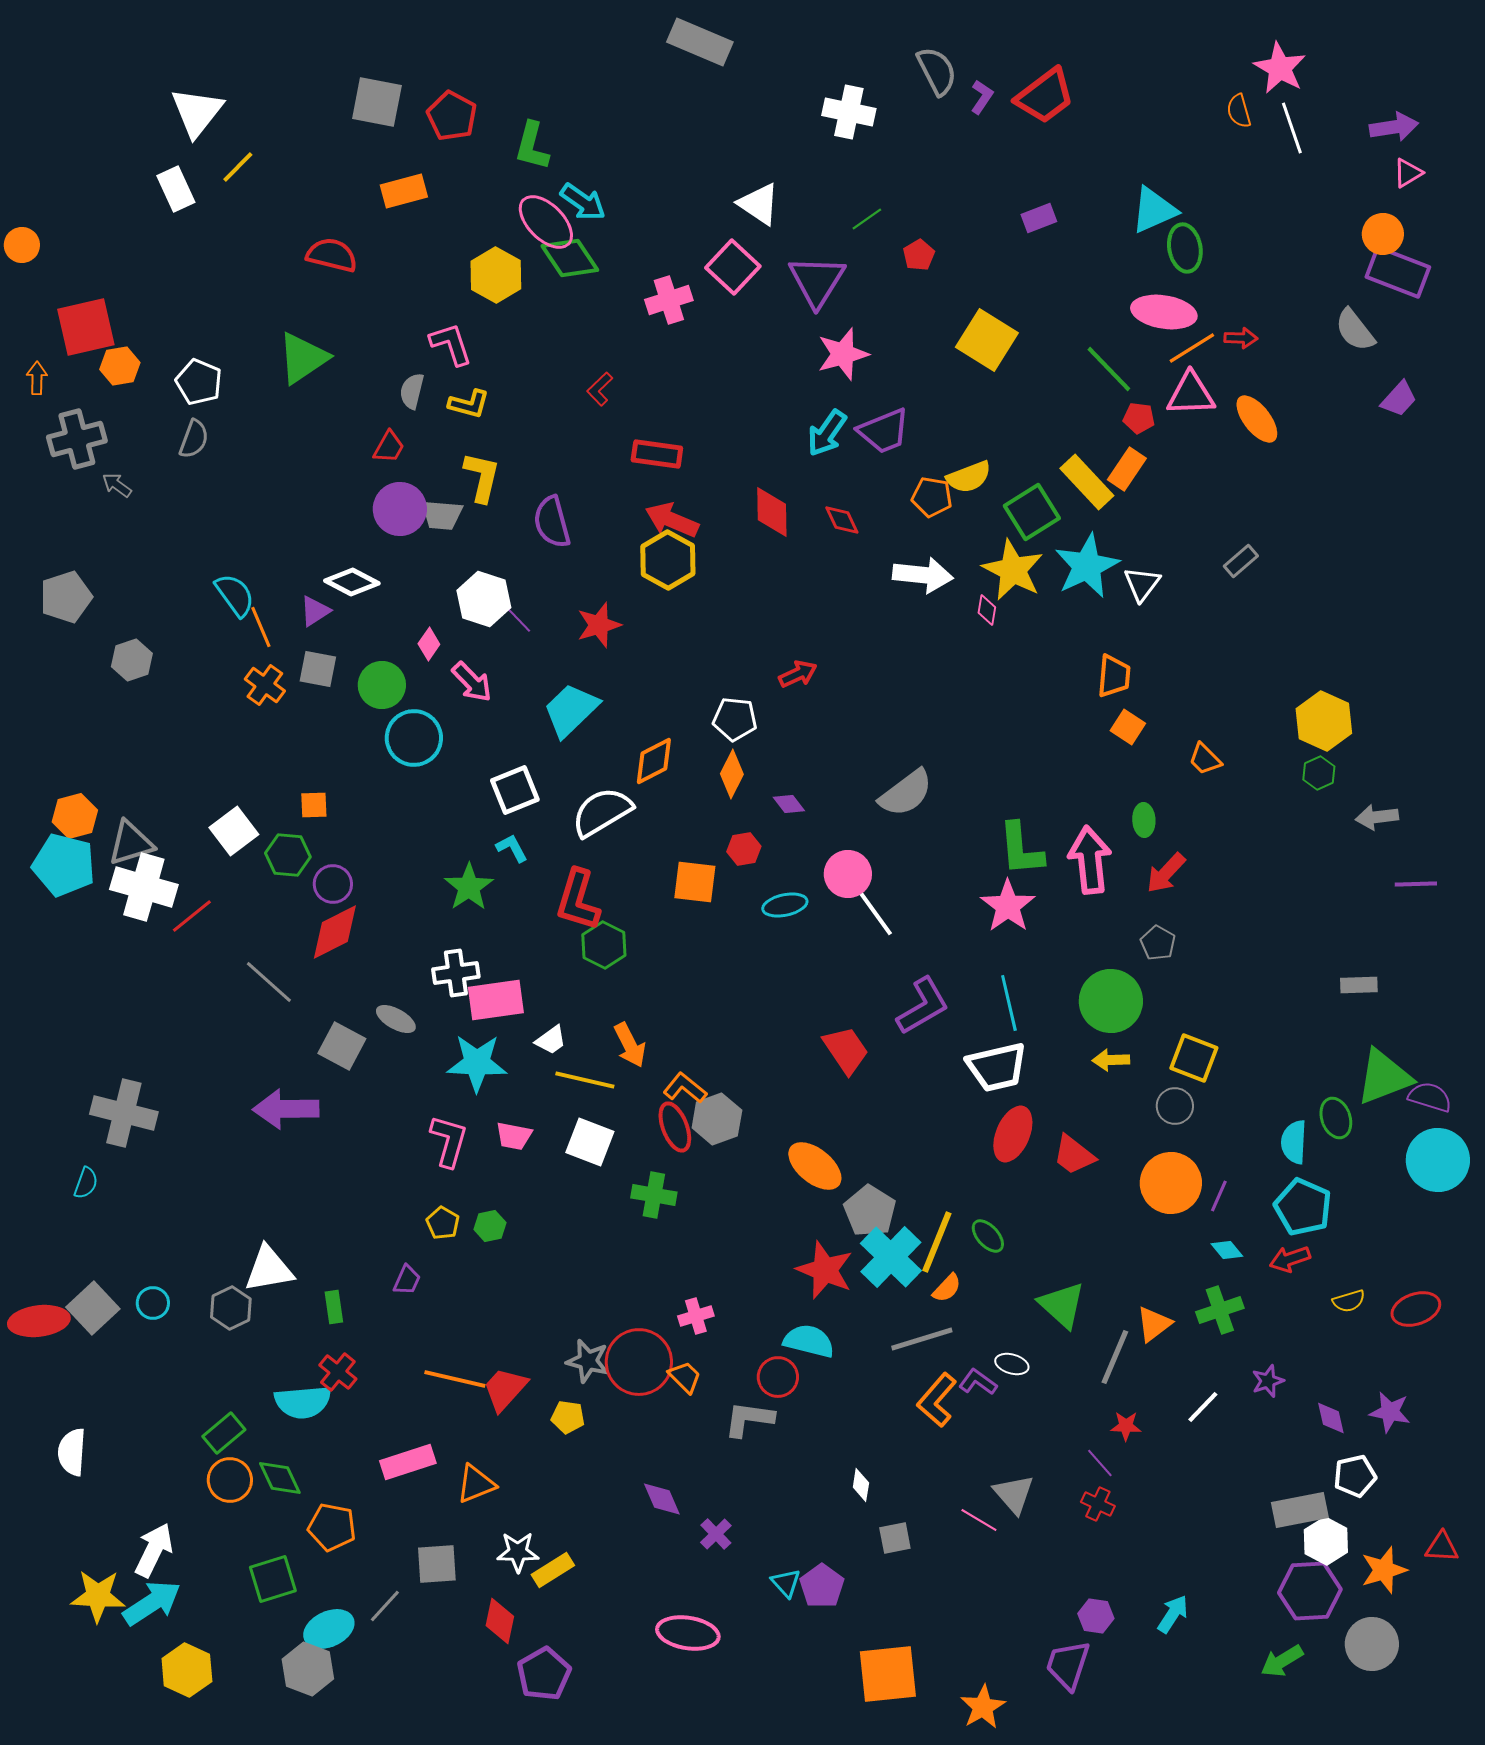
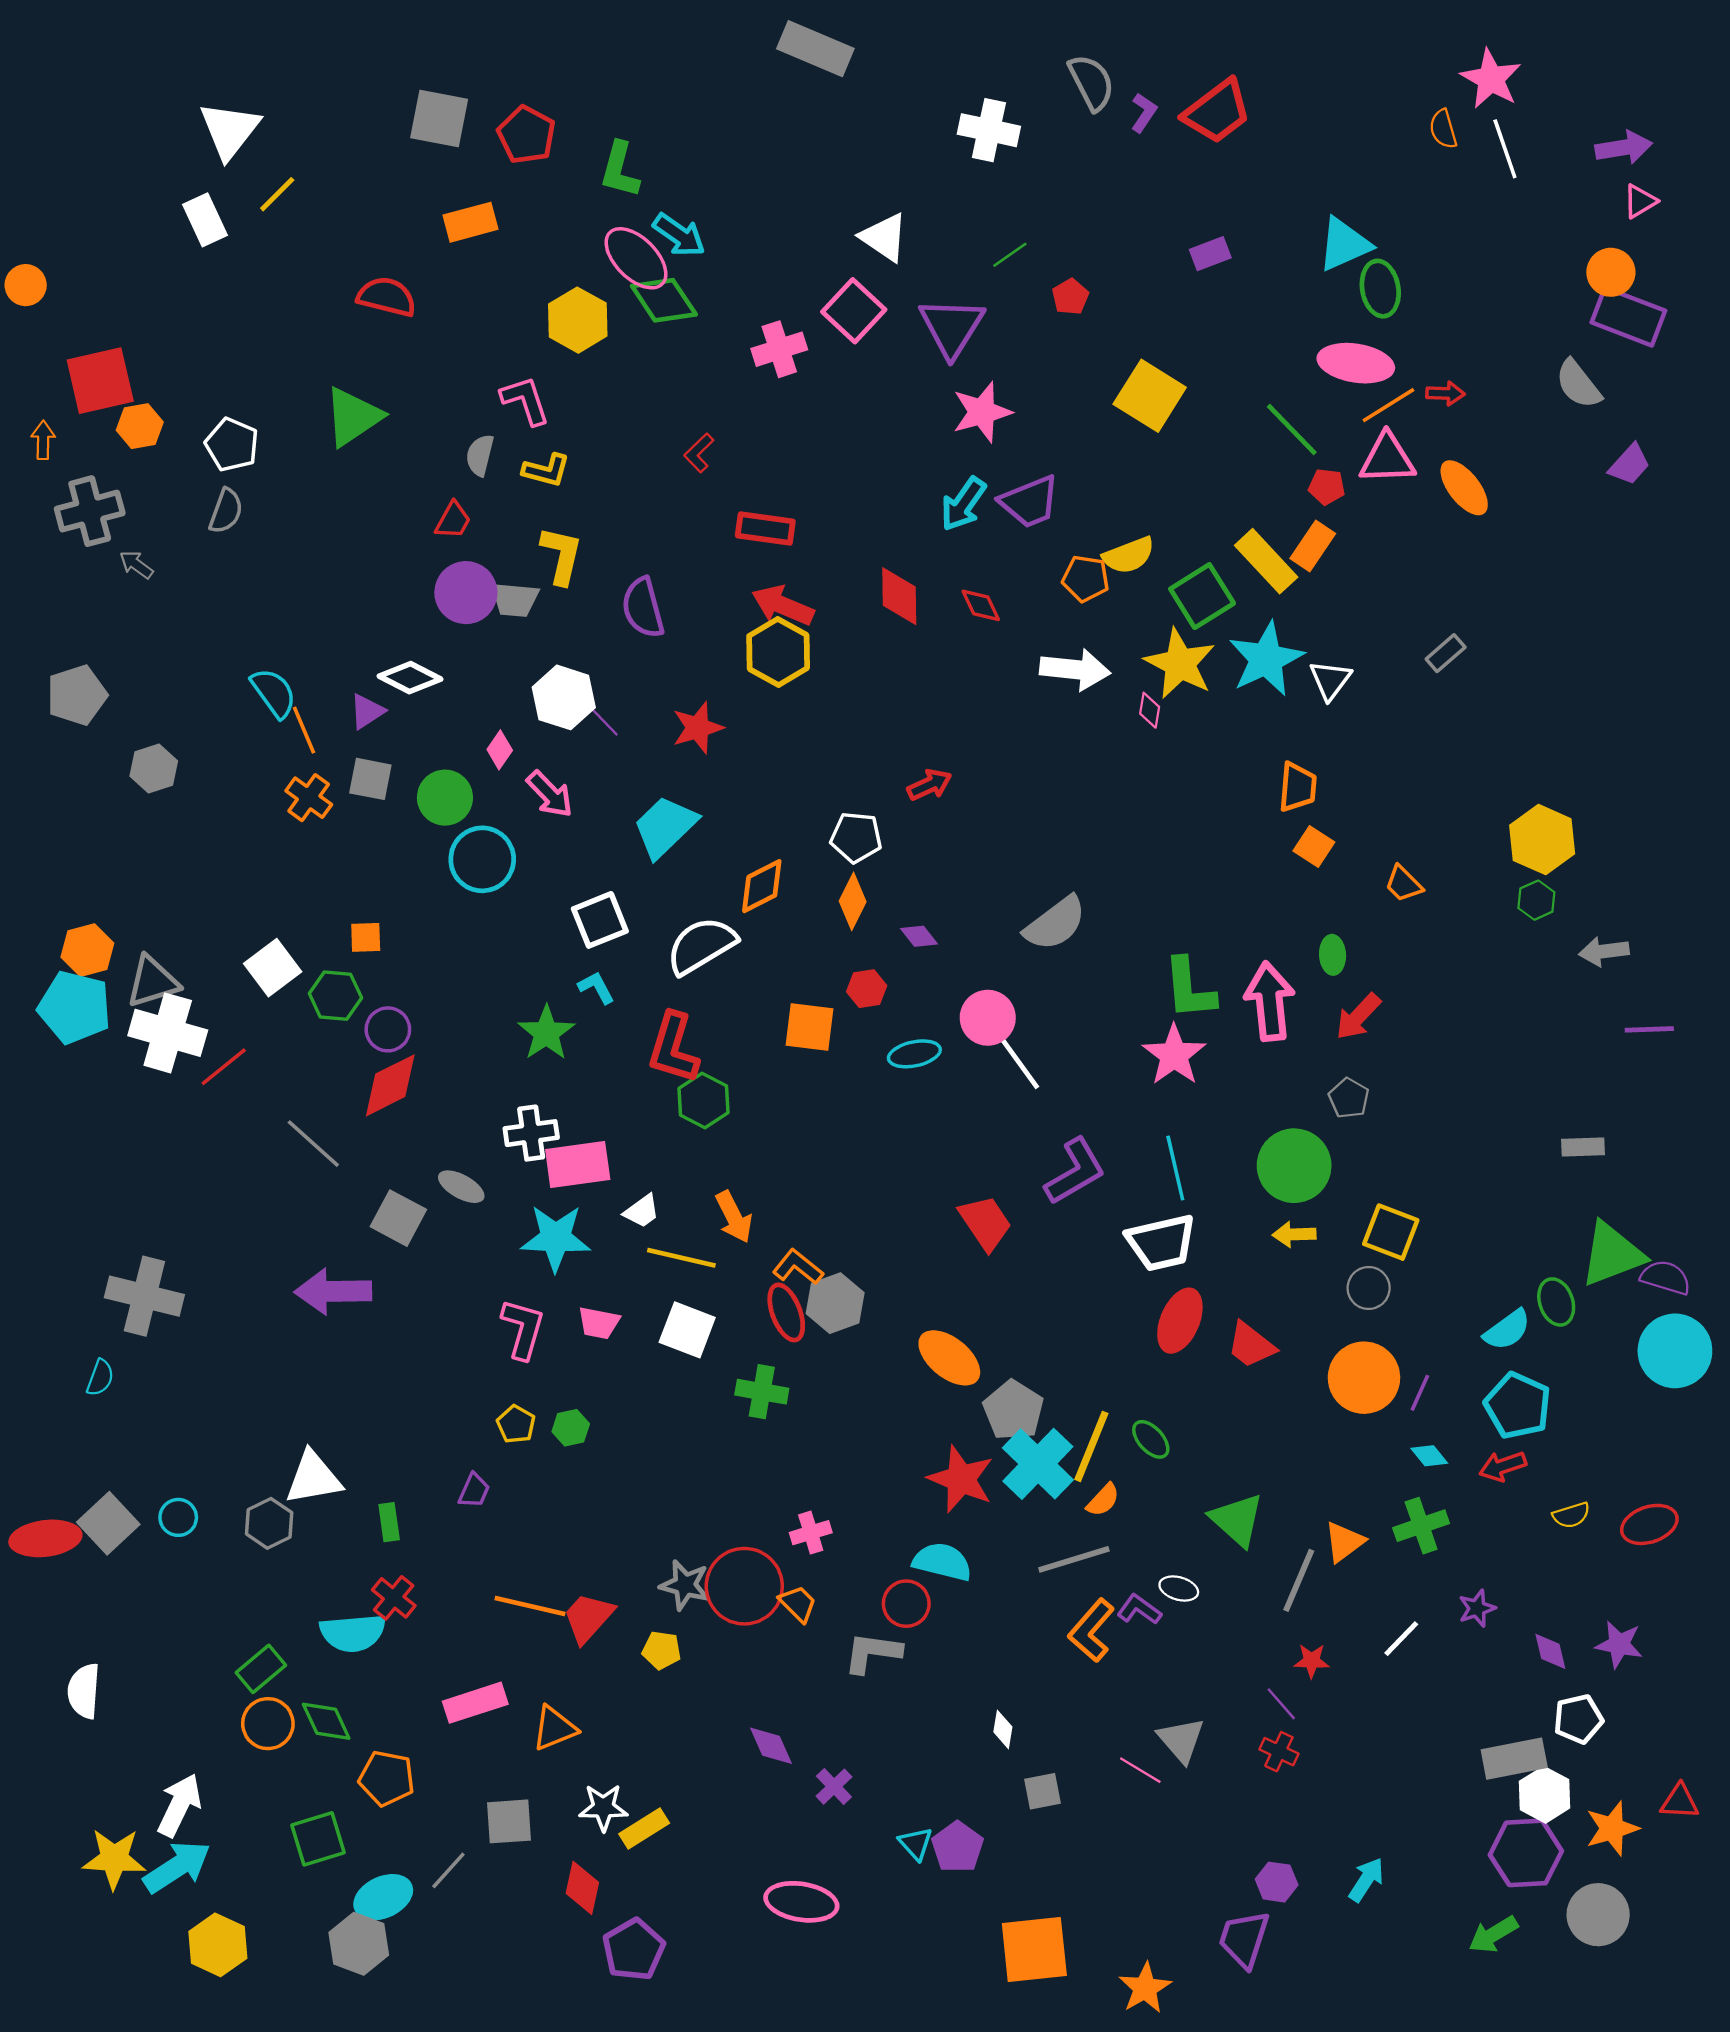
cyan semicircle: (1294, 1142) -> (1507, 1330), turned -129

